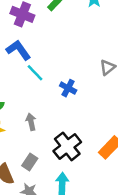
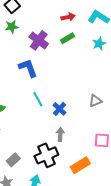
cyan line: (35, 73) -> (38, 99), moved
gray arrow: (31, 122) -> (60, 134), moved

